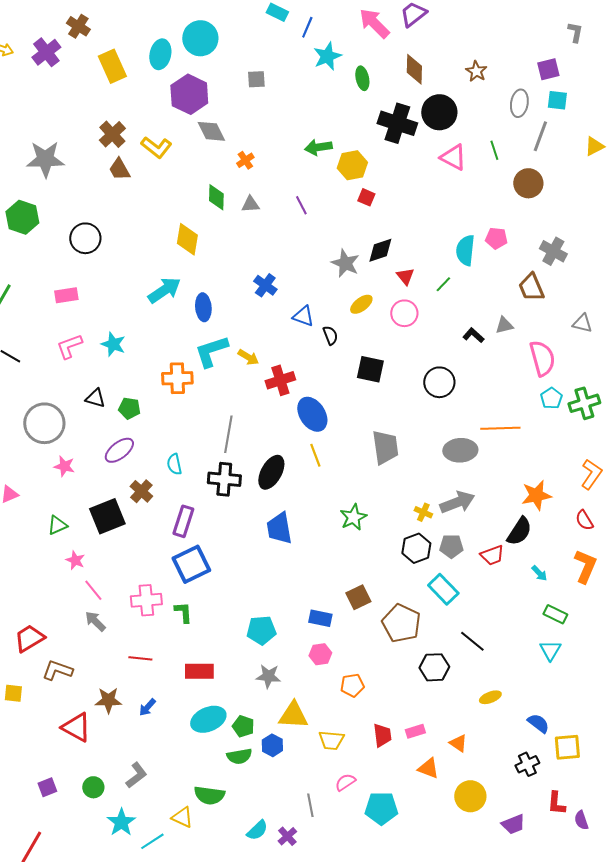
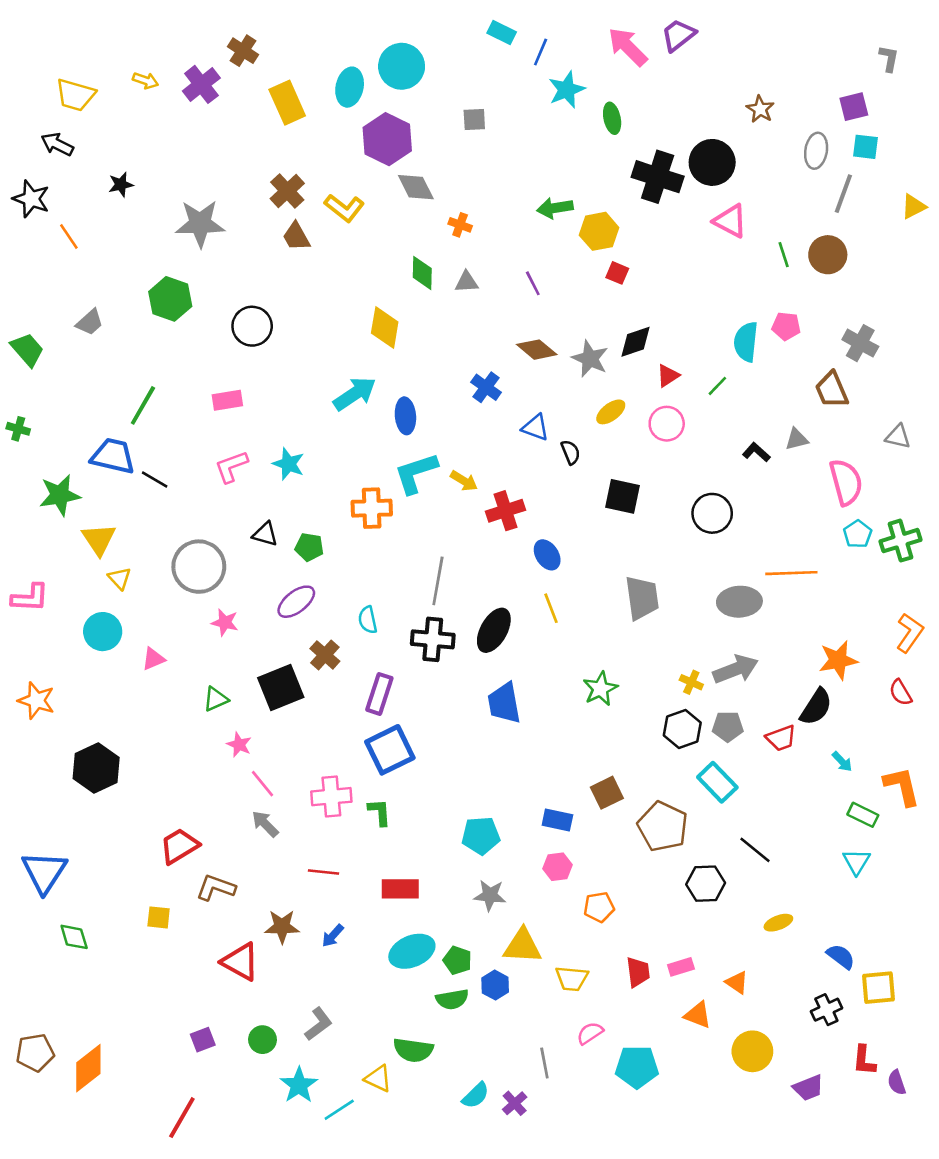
brown diamond: (414, 69) -> (537, 350), moved, turned -52
green line: (494, 150) -> (784, 255), moved
orange cross: (245, 160) -> (460, 225), turned -36
red triangle: (405, 276) -> (668, 376), turned 36
blue ellipse: (312, 414) -> (547, 555), size x0.7
orange L-shape: (585, 566) -> (902, 786), moved, turned -36

